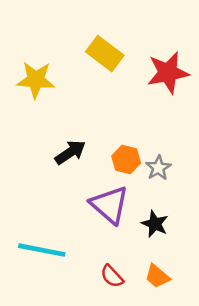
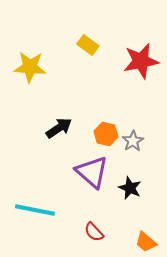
yellow rectangle: (105, 54) -> (88, 45), size x0.7
orange trapezoid: (157, 276) -> (146, 242), moved

